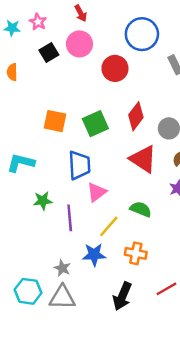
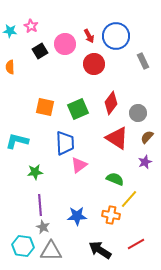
red arrow: (81, 13) -> (89, 36), moved
purple line: (70, 218) -> (40, 205), moved
yellow line: (109, 226) -> (129, 199), moved
gray star: (62, 268) -> (43, 227), moved
black arrow: (122, 296) -> (100, 250), turned 100

